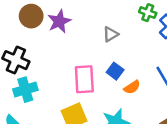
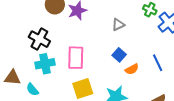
pink rectangle: (84, 79) -> (76, 58), moved

